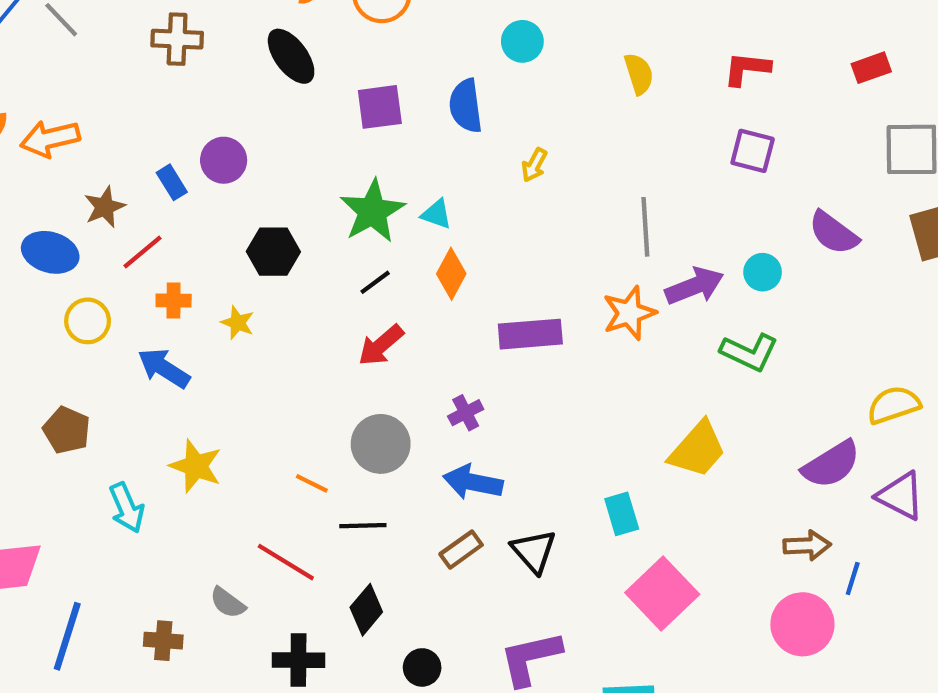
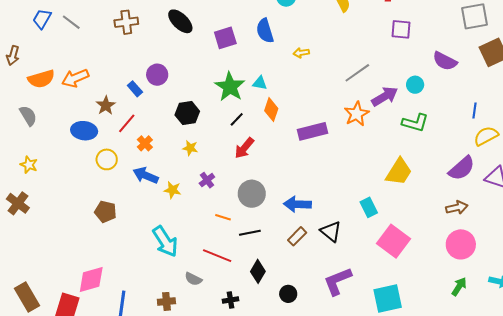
yellow arrow: (534, 165) -> (301, 53), turned 63
gray line: (645, 227) -> (357, 73), turned 68
orange cross: (174, 301) -> (145, 143), turned -35
yellow star: (238, 323) -> (190, 148), moved
purple cross: (466, 413) -> (207, 180), moved
yellow star: (196, 466) -> (172, 190), moved, size x0.7
cyan arrow: (127, 508) -> (165, 241), moved, size x1.4
blue line: (853, 578) -> (475, 111), moved
black cross: (298, 660) -> (230, 300), size x0.7

